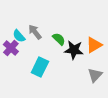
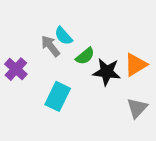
cyan semicircle: (19, 36) -> (63, 36), moved
green semicircle: (59, 39) -> (85, 56), turned 96

